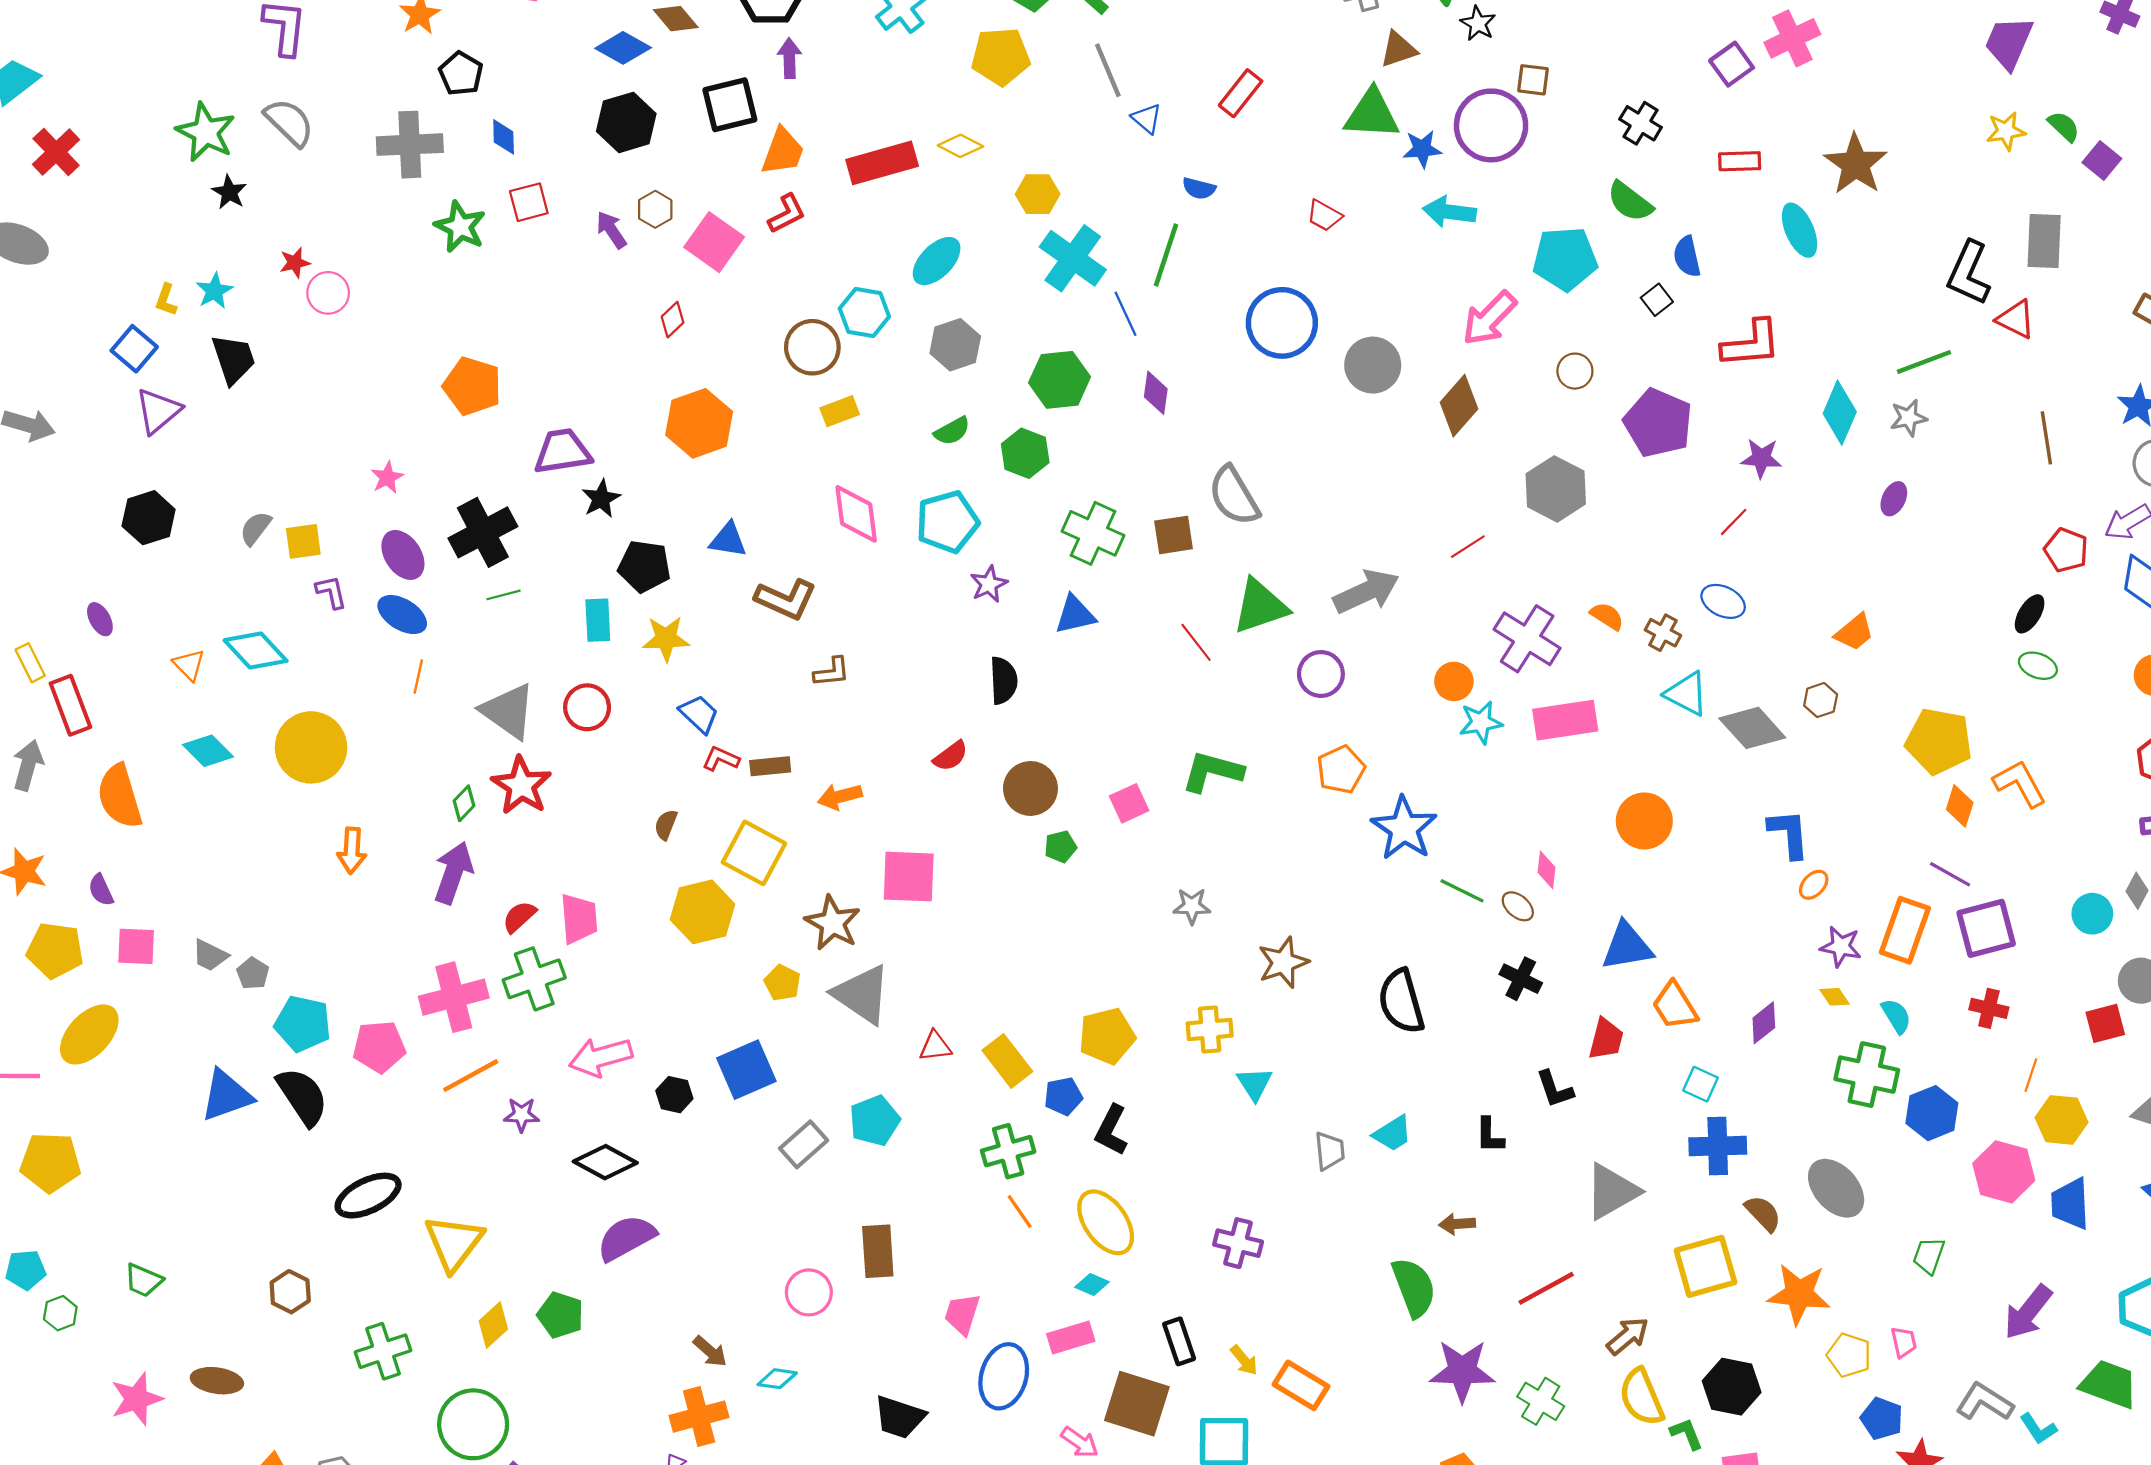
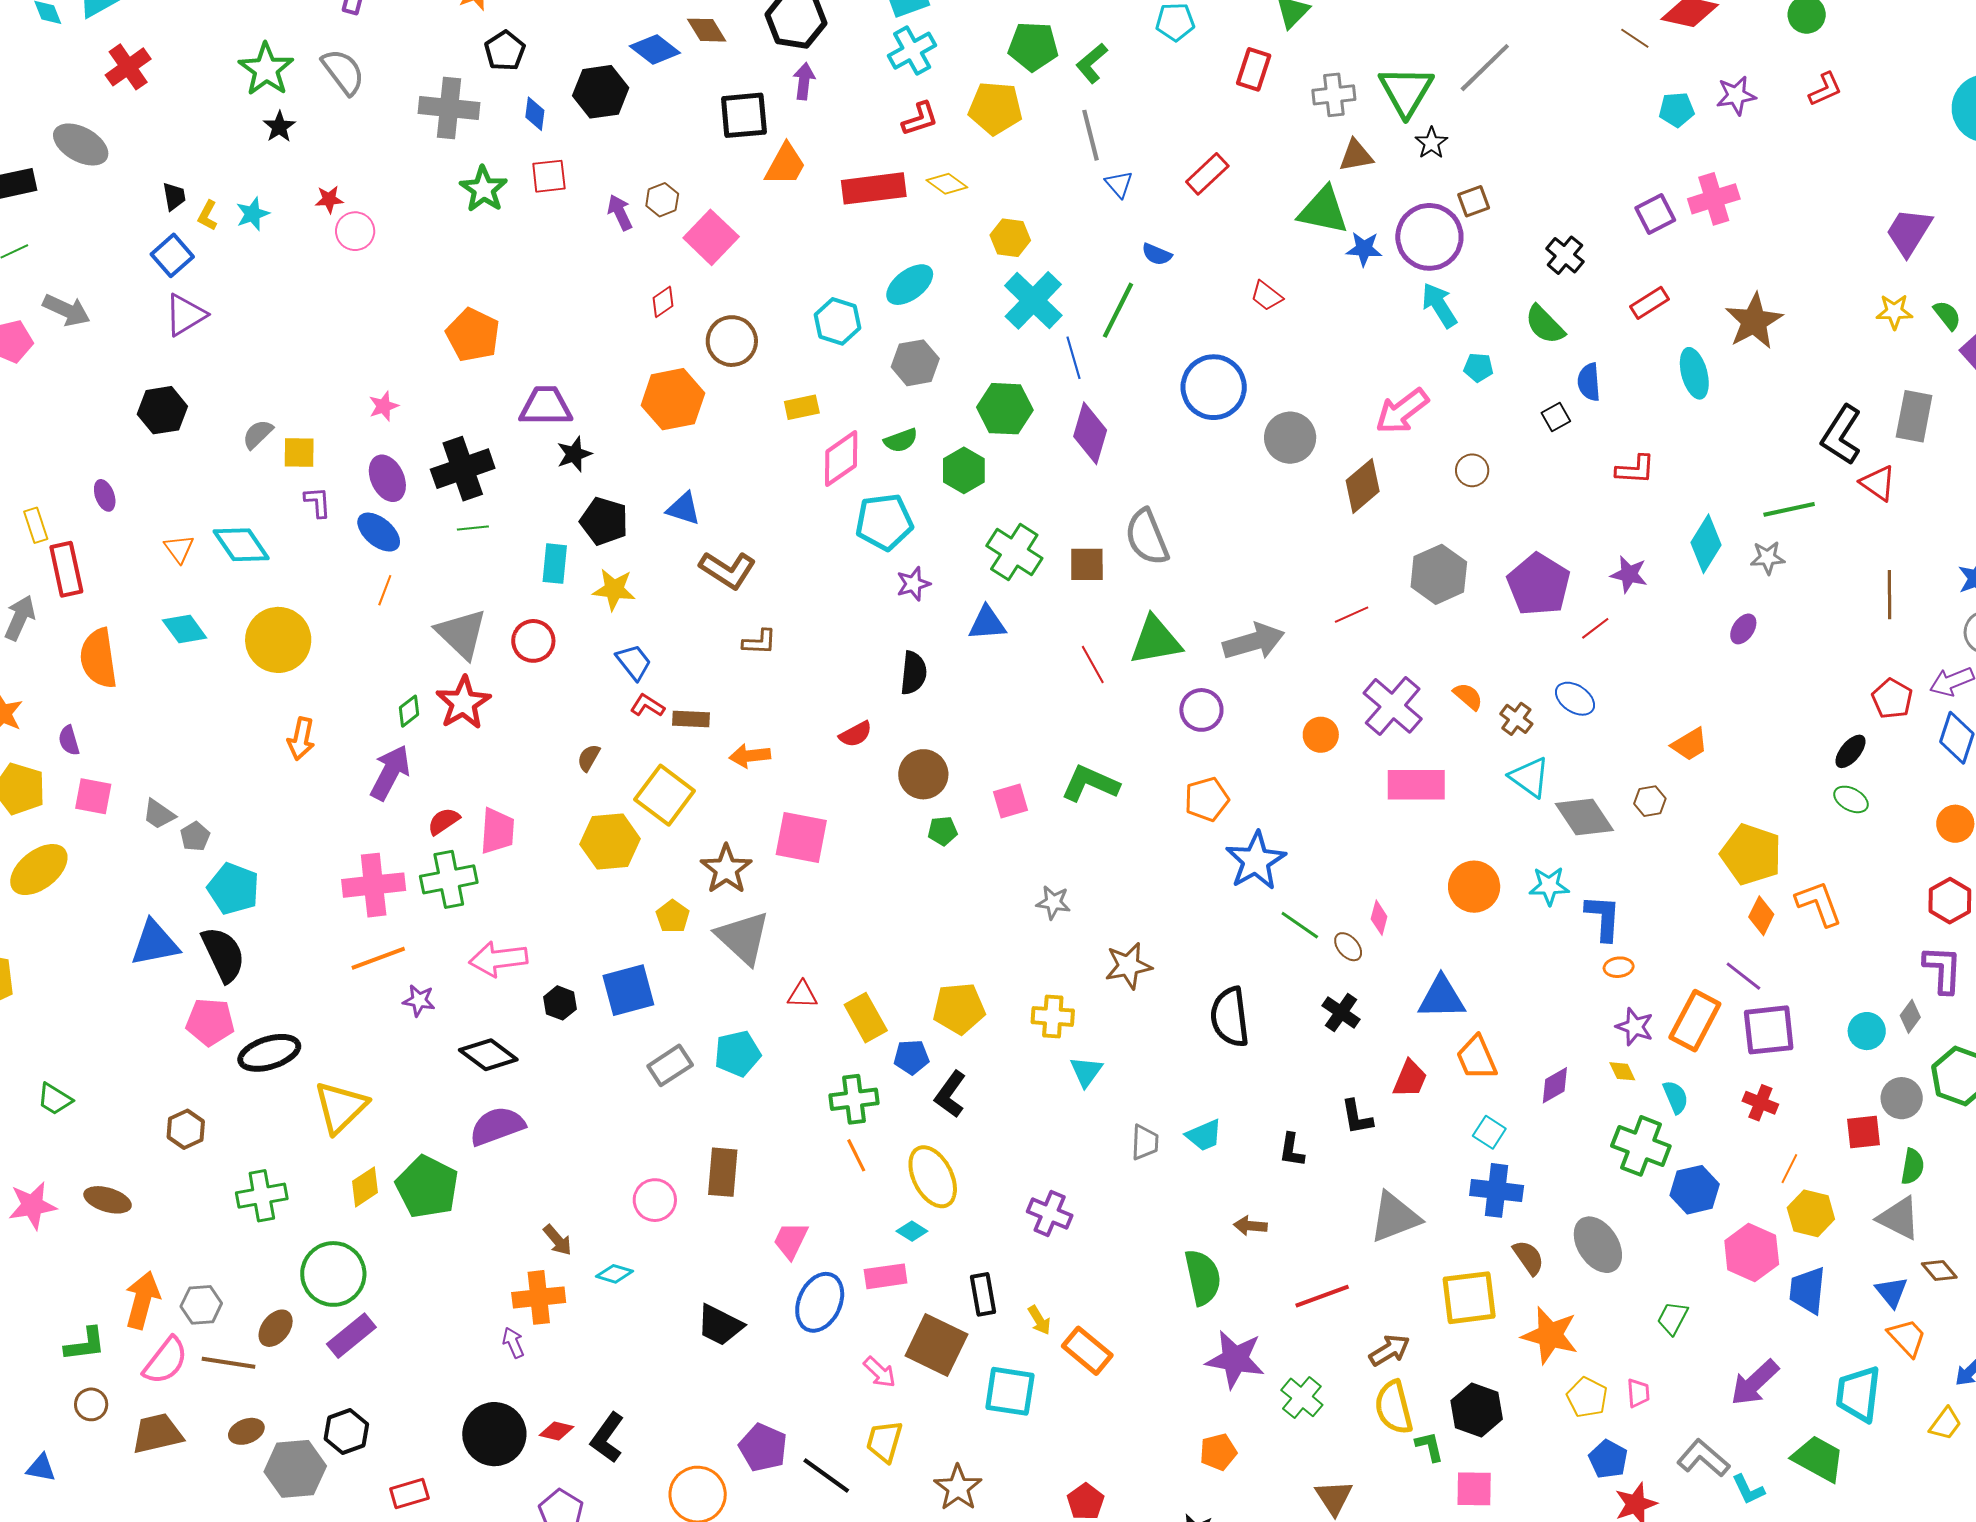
brown square: (1533, 80) -> (1474, 201), turned -36
black hexagon: (626, 122) -> (601, 92), moved
red rectangle: (1740, 161) -> (1649, 303), turned -39
cyan arrow: (1449, 212) -> (1439, 305), moved, turned 42
red L-shape: (787, 214) -> (920, 119), moved
cyan pentagon: (1565, 259) -> (1478, 367), size x0.5
red L-shape: (1751, 344) -> (1635, 469), size x0.7
brown circle: (812, 347) -> (732, 341), moved
black trapezoid: (233, 359) -> (174, 196), moved, size x0.6
purple diamond: (1156, 393) -> (1090, 433), size x1.5
purple pentagon: (1658, 423) -> (1539, 584), moved
pink diamond: (856, 514) -> (841, 459), moved, turned 54
cyan star: (1481, 722) -> (1549, 886), moved
orange ellipse: (1814, 885) -> (1619, 967), turned 32
pink pentagon: (379, 1047) -> (210, 1022), moved
green pentagon: (560, 1315) -> (427, 1187), size x1.5

